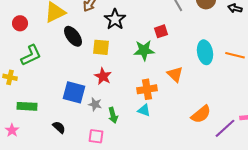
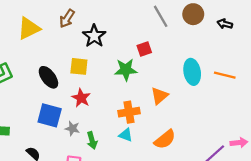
black ellipse: (73, 36) -> (48, 77), moved
orange triangle: (175, 74) -> (159, 96), turned 36
orange semicircle: (201, 114) -> (165, 139), moved

